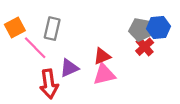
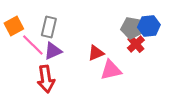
purple triangle: (69, 68) -> (53, 51), moved
pink triangle: (104, 74) -> (111, 70), moved

